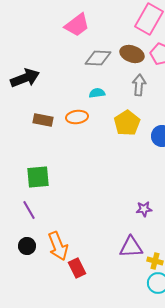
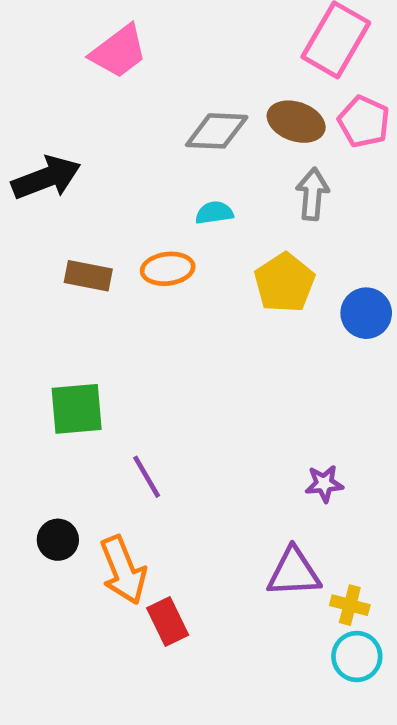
pink trapezoid: (77, 25) -> (119, 52), moved
purple line: (29, 210) -> (147, 477), moved
black circle: (27, 246) -> (58, 540), moved

